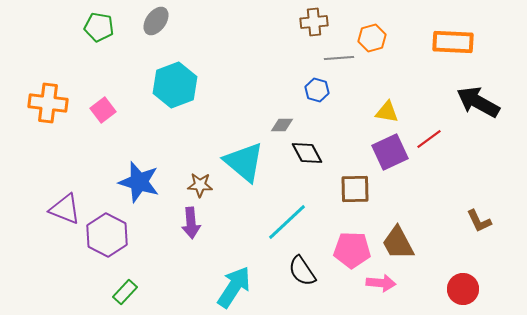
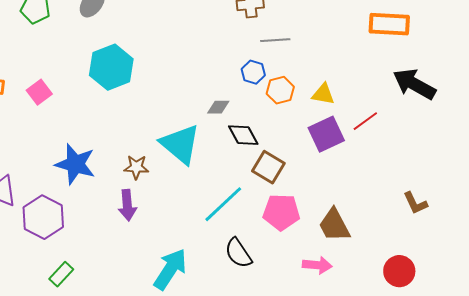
orange hexagon: (372, 38) -> (280, 90), moved
brown square: (355, 189) -> (268, 167), moved, turned 32
pink pentagon: (352, 250) -> (281, 212), moved

